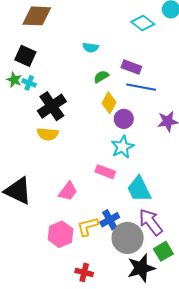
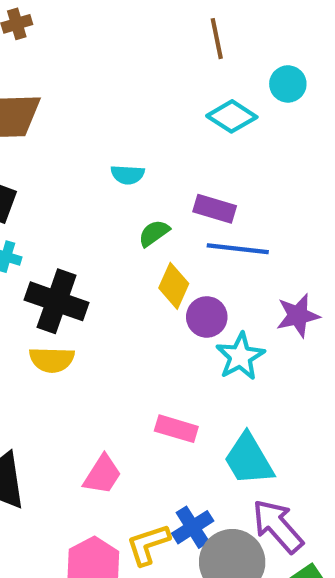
black cross: (52, 106) -> (57, 301), turned -32
cyan star: (122, 147) -> (240, 356), moved

